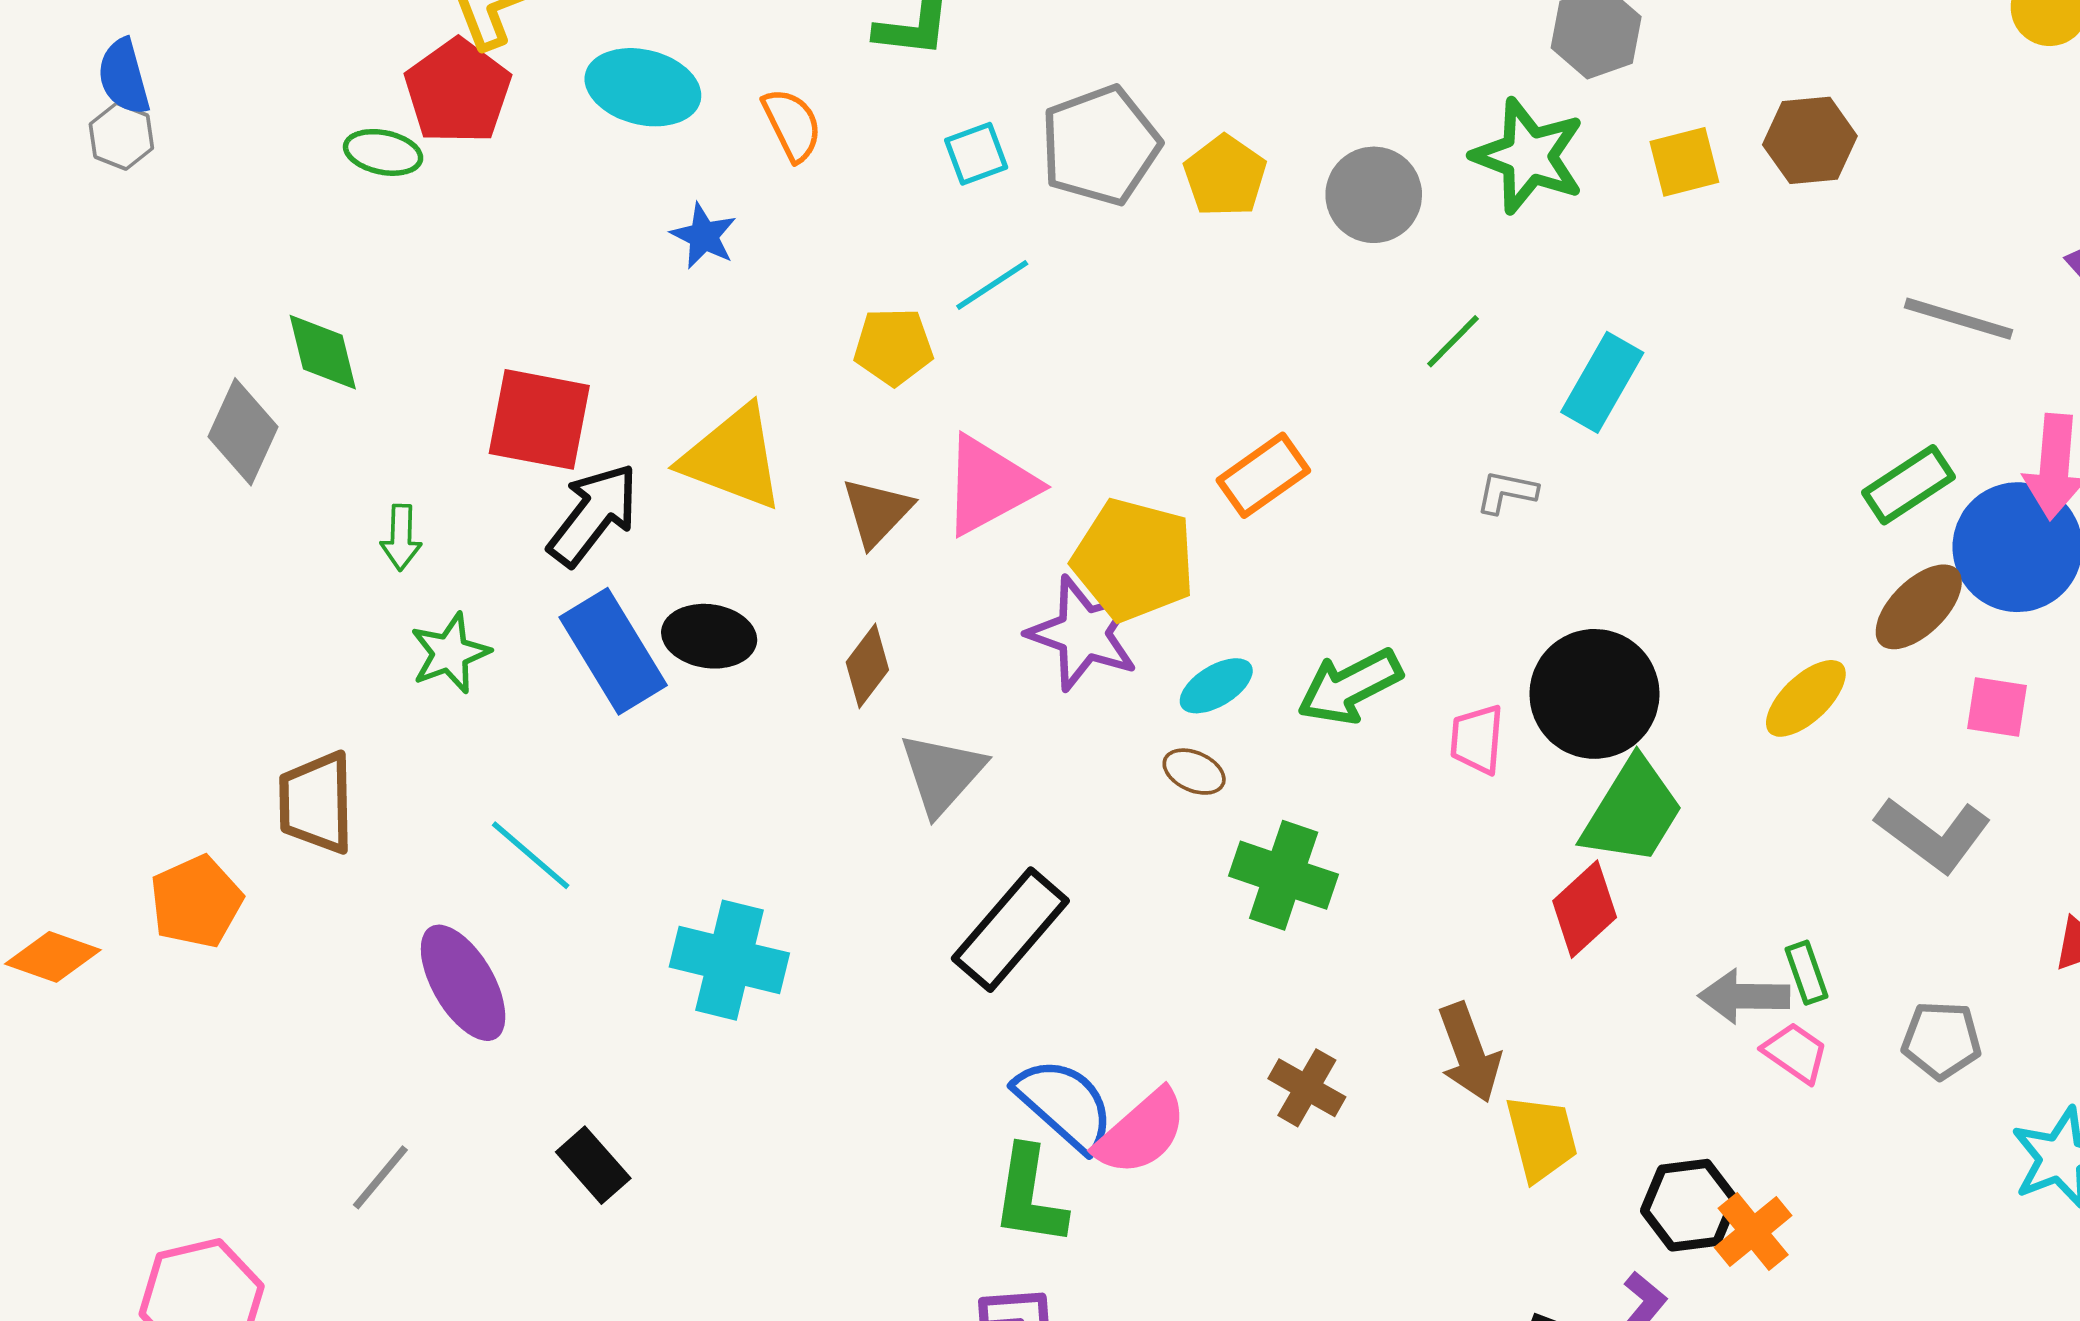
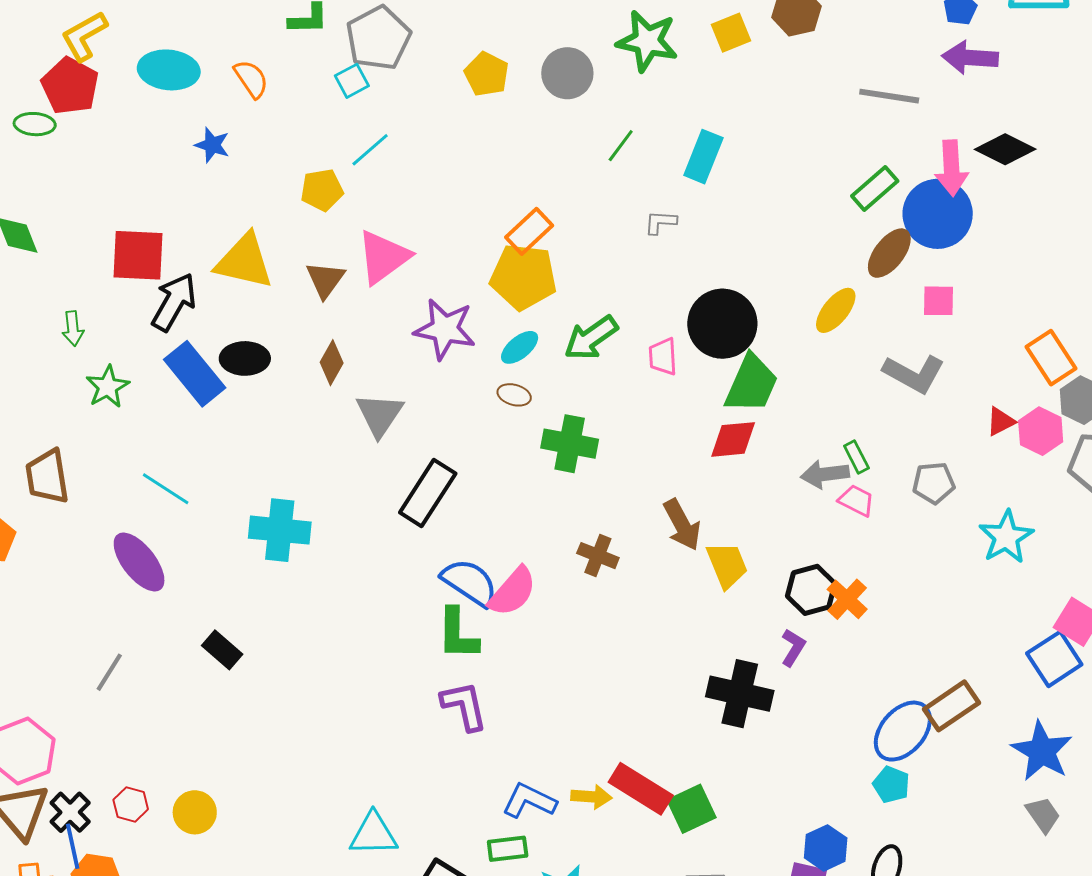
gray pentagon: (1100, 145) -> (378, 38), moved
yellow pentagon: (1134, 560) -> (523, 277), moved
red diamond: (1585, 909) -> (733, 439), turned 45

